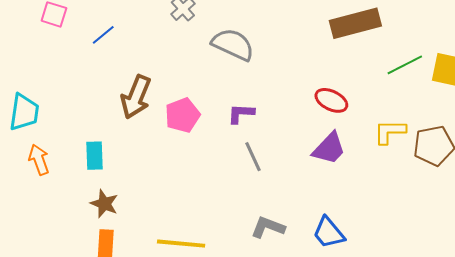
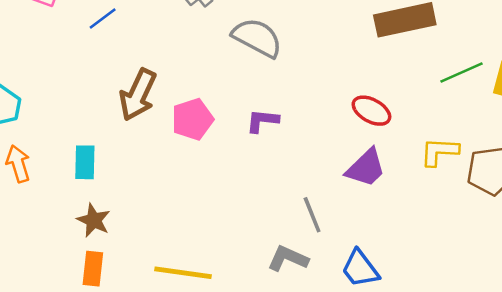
gray line: (253, 157) -> (312, 215), moved

